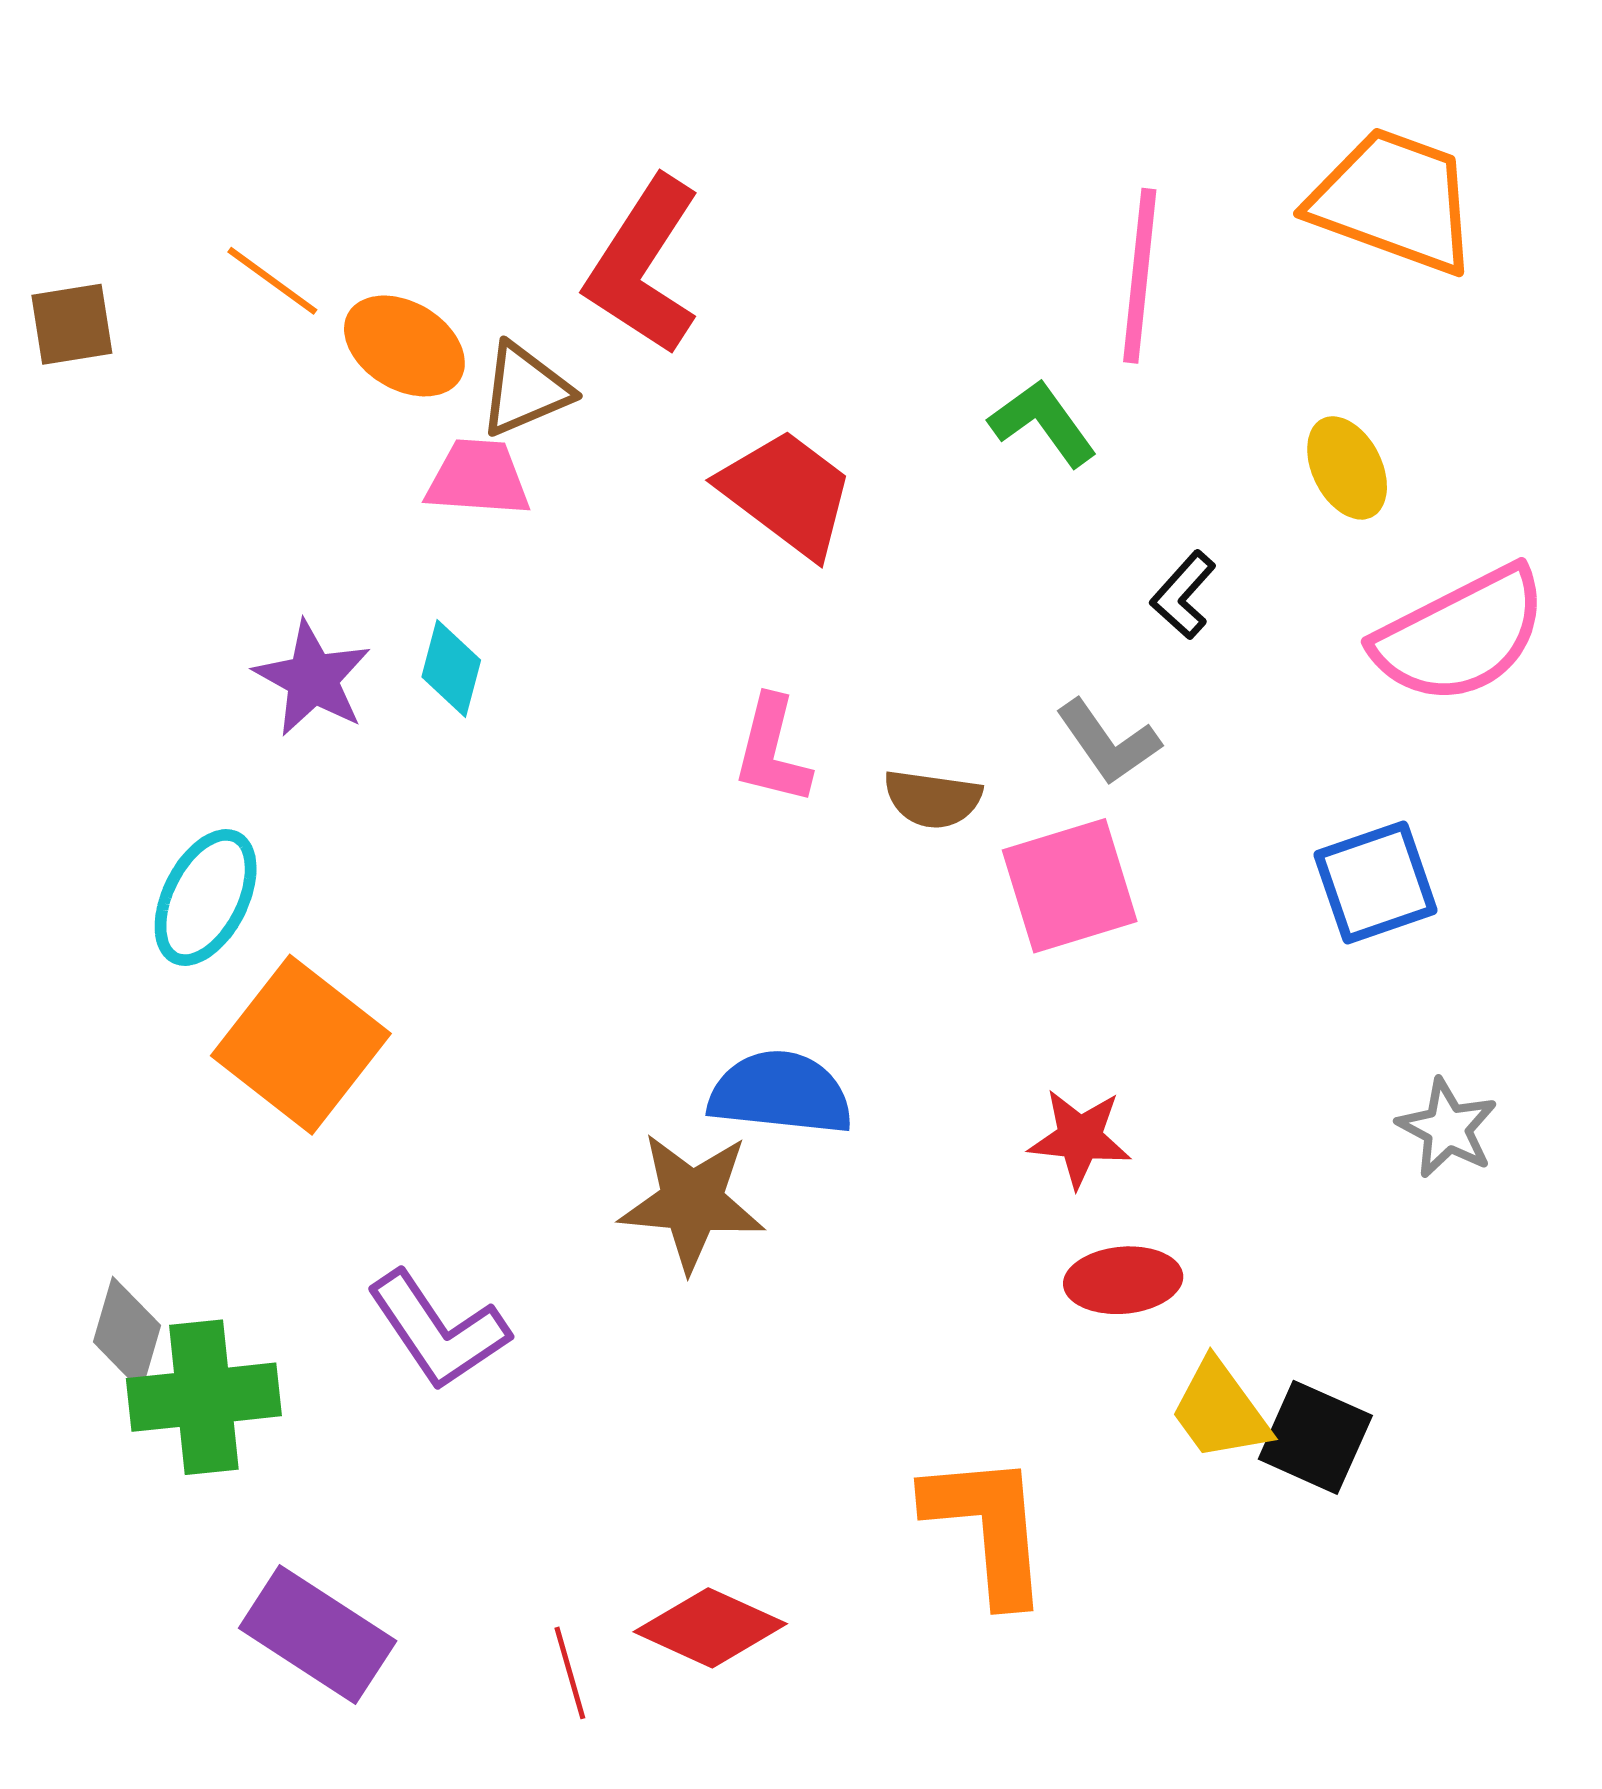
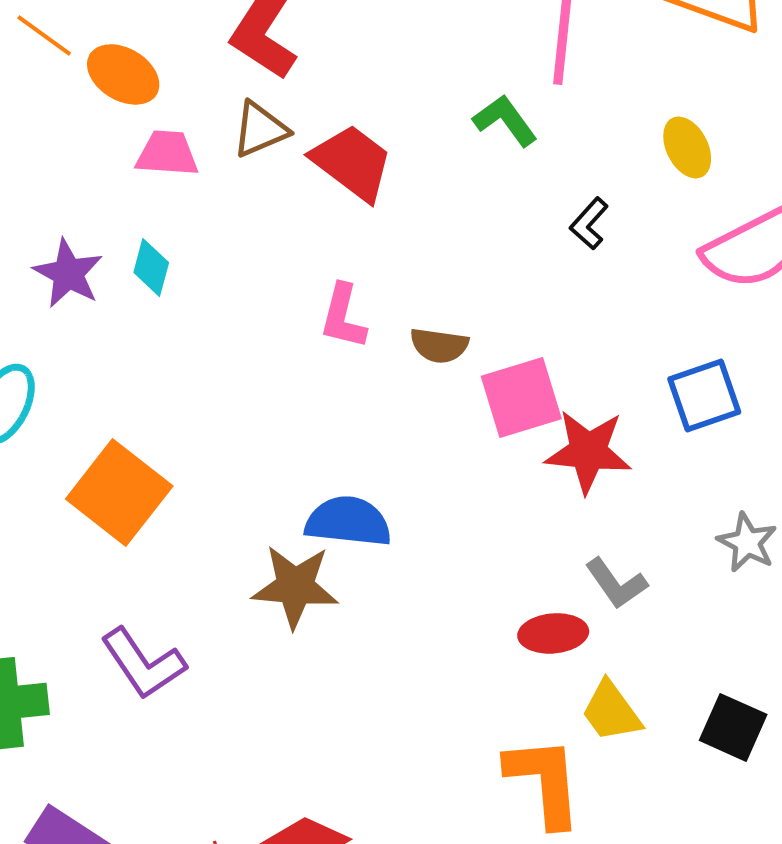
brown triangle: (525, 389) -> (260, 129), moved
gray L-shape: (1108, 742) -> (616, 583), moved
orange square: (301, 1045) -> (119, 492), moved
red star: (1080, 1138) -> (588, 451), moved, size x1.4
black square: (1315, 1437) -> (733, 727), moved
orange L-shape: (988, 1528) -> (544, 781), moved

